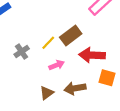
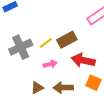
gray cross: (22, 52) -> (21, 47), size x1.6

